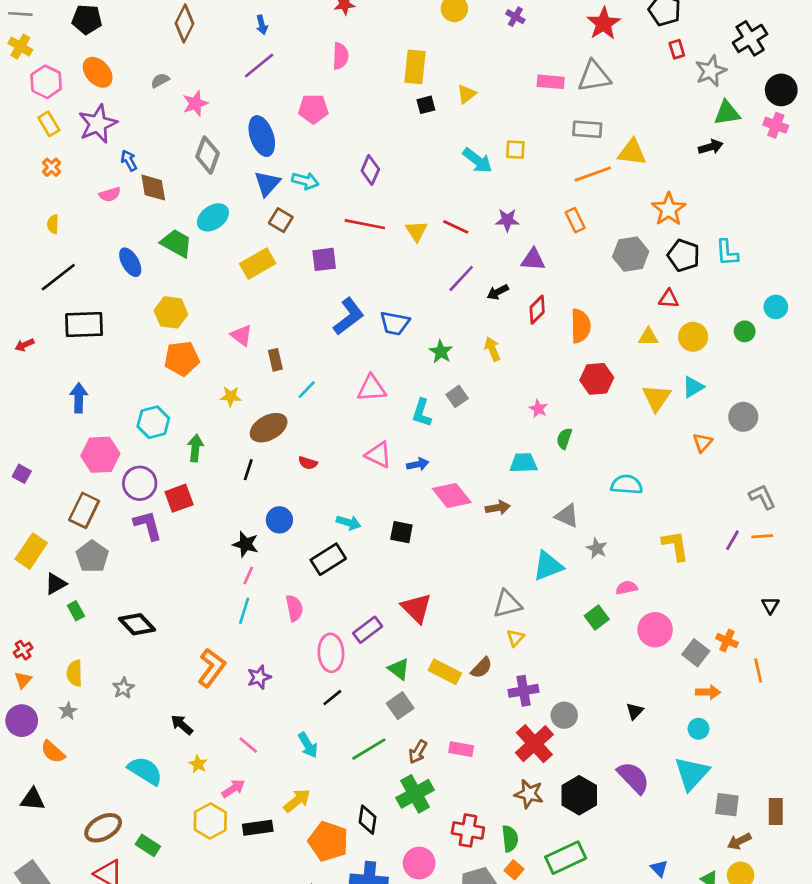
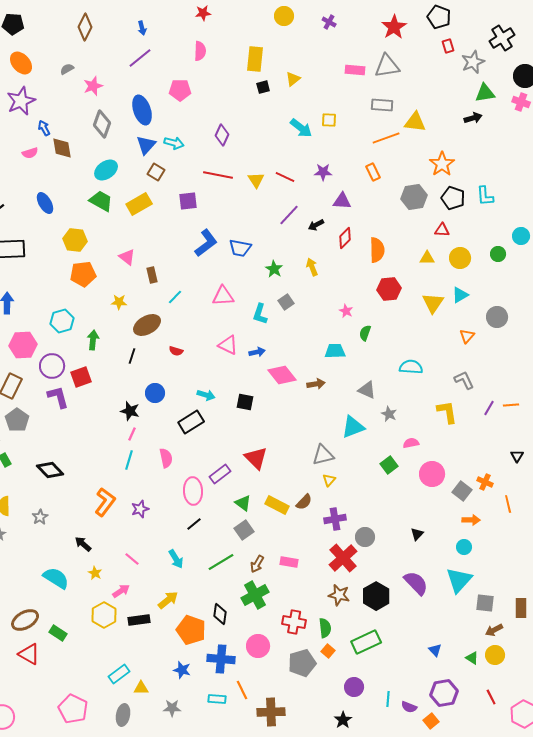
green trapezoid: (176, 243) -> (101, 201), moved
gray L-shape: (762, 497) -> (464, 380), moved

